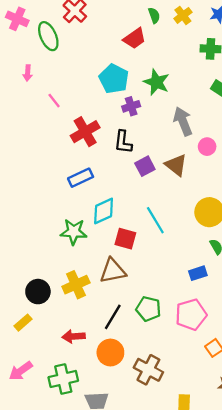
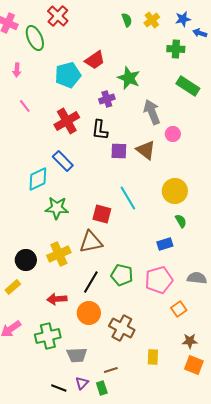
red trapezoid: (135, 38) -> (95, 60), moved
cyan pentagon: (114, 79) -> (68, 75), moved, turned 30
pink line: (54, 101) -> (25, 106), moved
purple square: (145, 166) -> (119, 151), turned 30
blue rectangle: (81, 178) -> (63, 161), turned 70
cyan diamond: (104, 211) -> (38, 179), moved

